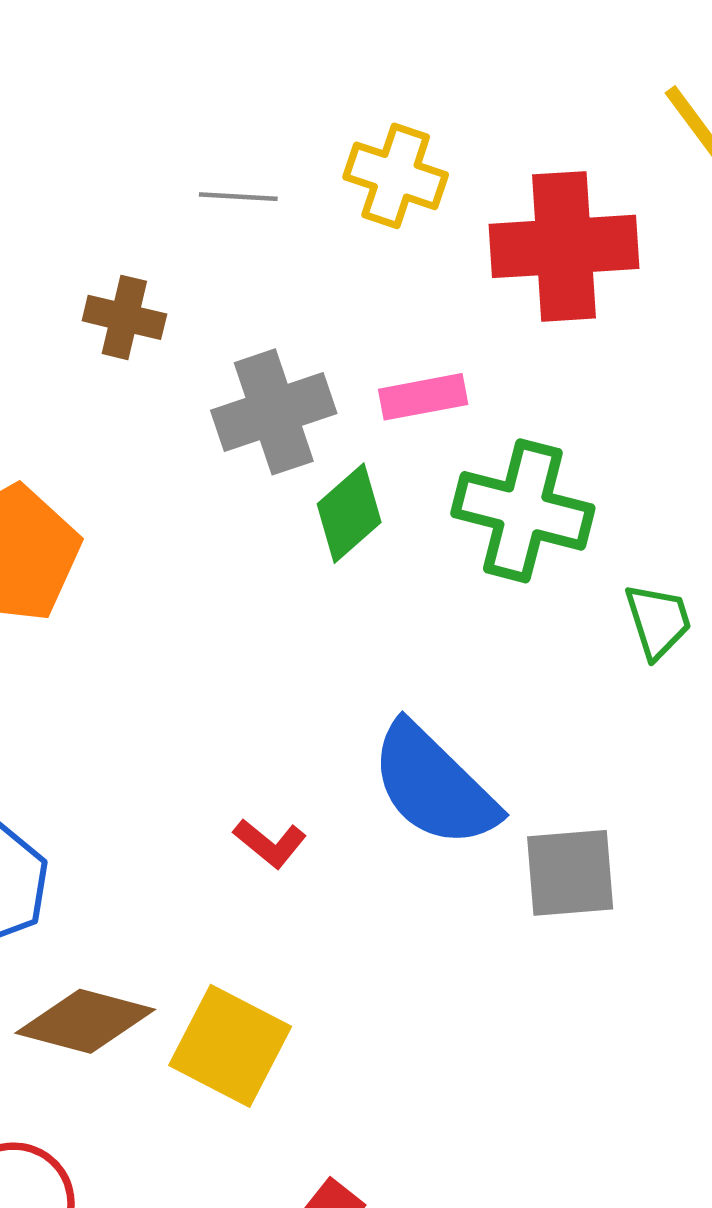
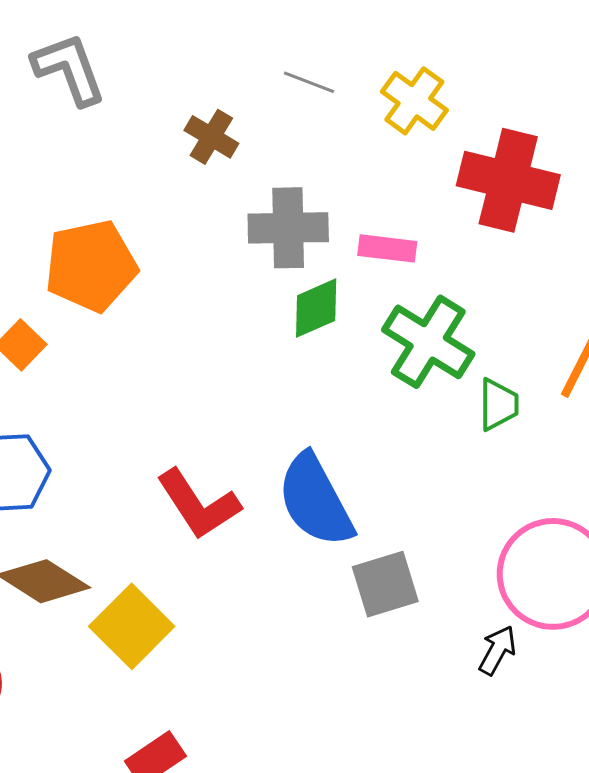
green trapezoid: (658, 621) -> (498, 404), moved
red L-shape: (270, 843) -> (198, 504), size x1.8
gray square: (570, 873) -> (385, 584), turned -30

